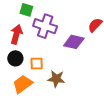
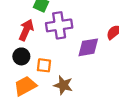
purple cross: (45, 26) -> (59, 25), turned -35
purple diamond: (74, 42) -> (88, 47), turned -30

